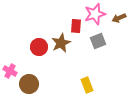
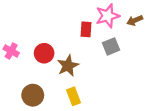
brown star: (61, 43) -> (68, 66), moved
pink cross: (10, 71) -> (11, 51), moved
yellow rectangle: (87, 85) -> (74, 96), moved

